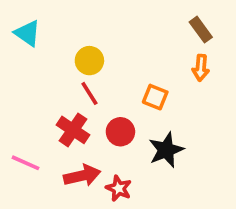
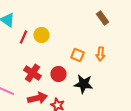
orange arrow: (201, 68) -> (100, 54), moved
red line: (89, 93) -> (23, 37), moved, turned 56
black star: (166, 150) -> (83, 84), turned 30

